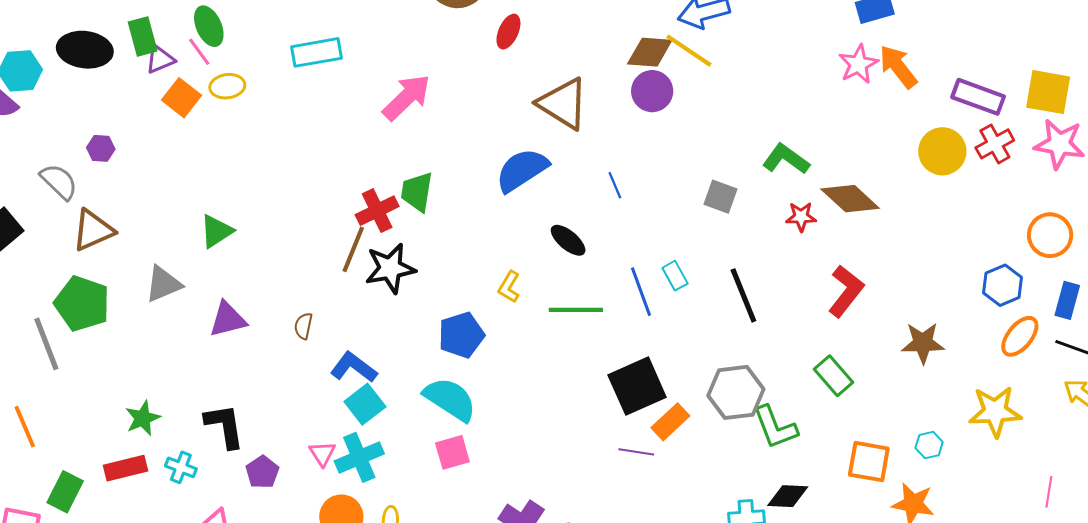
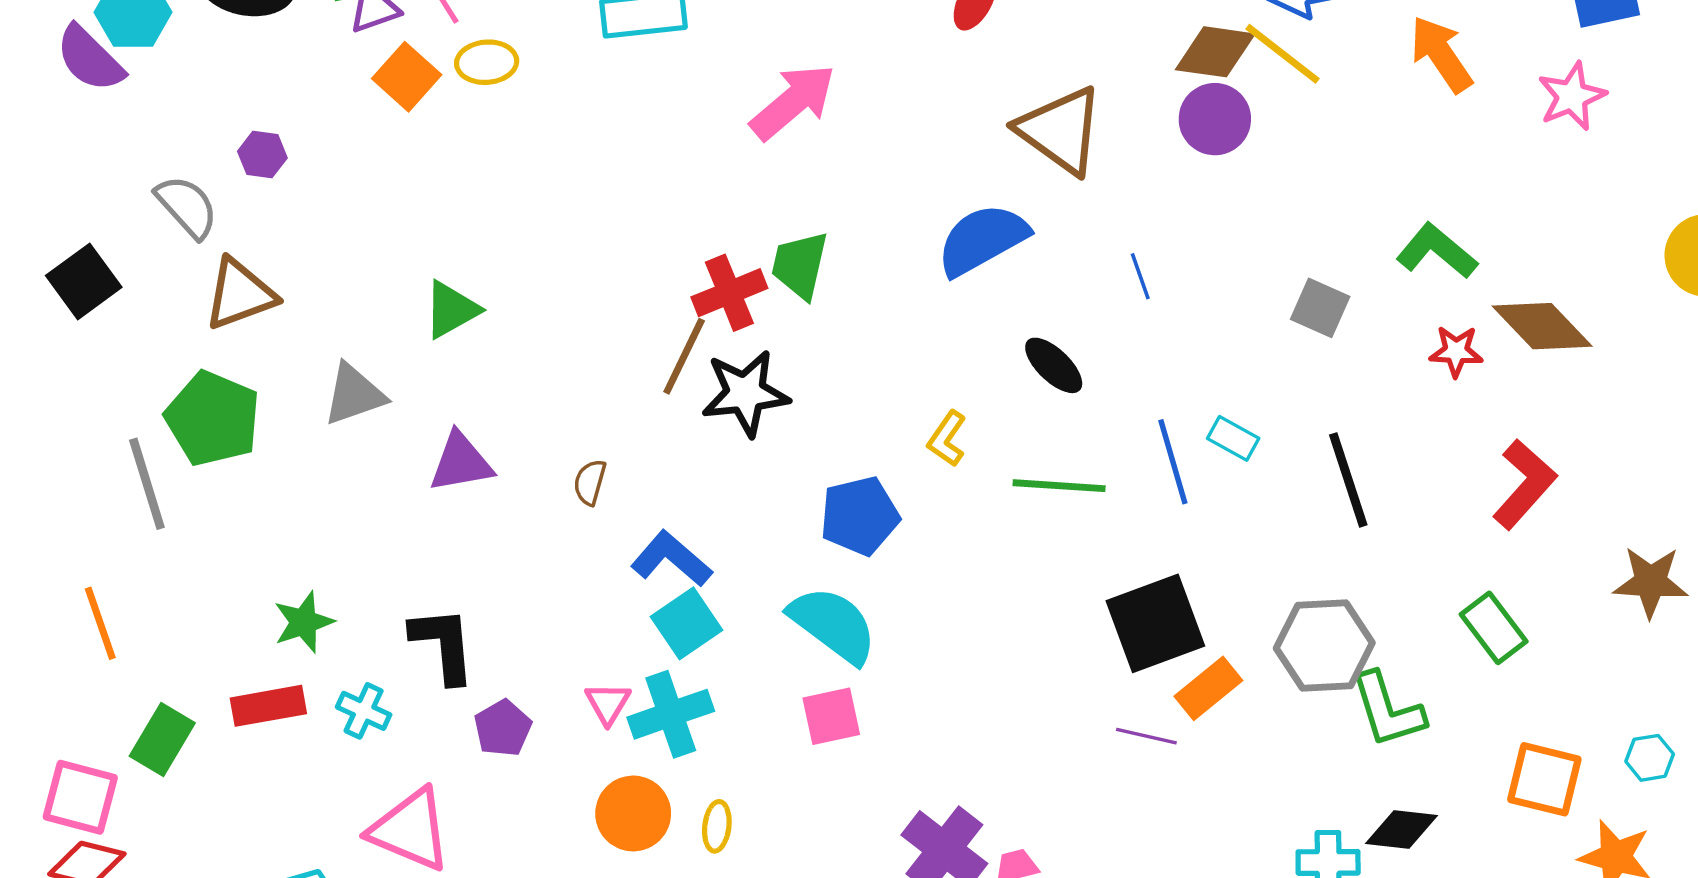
orange arrow: (898, 67) -> (1441, 54), moved
cyan rectangle: (675, 276) -> (1233, 438), turned -36

